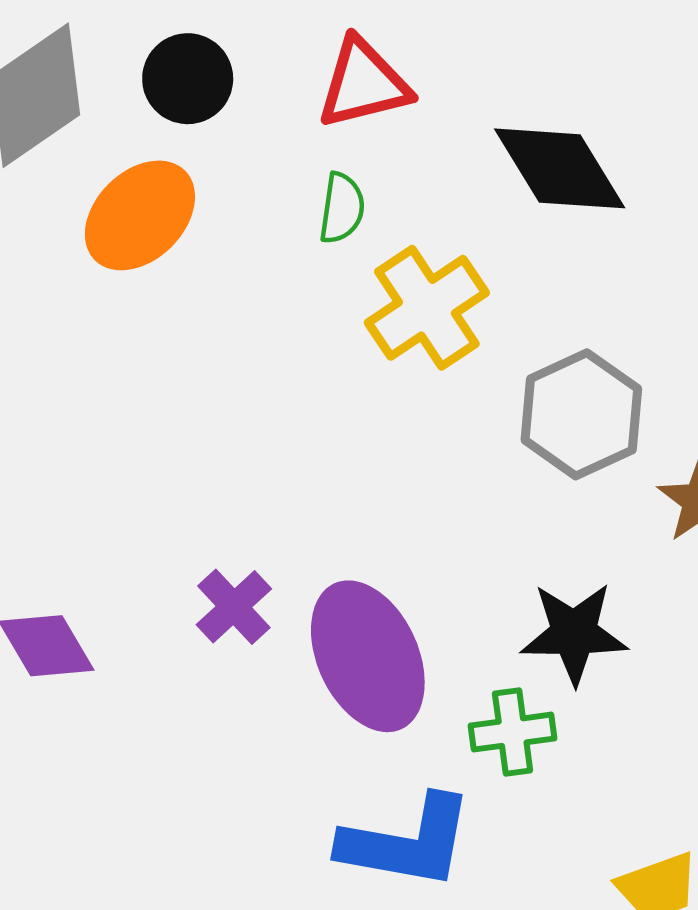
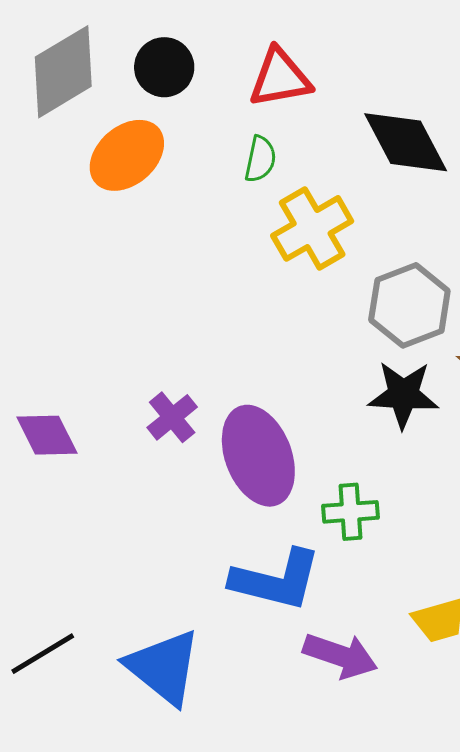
black star: (574, 633) -> (403, 395), moved

